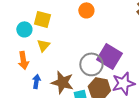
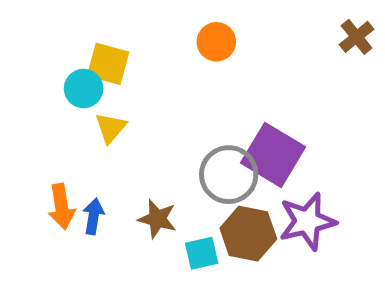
cyan circle: (24, 29) -> (84, 89), moved
orange arrow: (23, 60) -> (61, 207), moved
brown star: (62, 82) -> (157, 219), size x0.7

